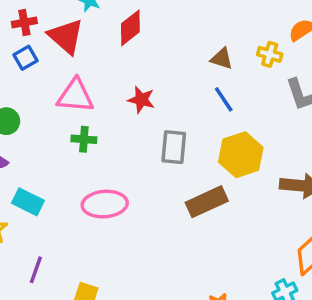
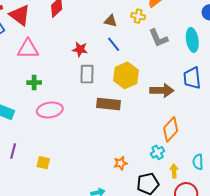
red star: (141, 100) -> (80, 49), moved
green cross: (84, 139) -> (34, 83), moved
brown rectangle: (207, 202) -> (109, 104), turned 35

